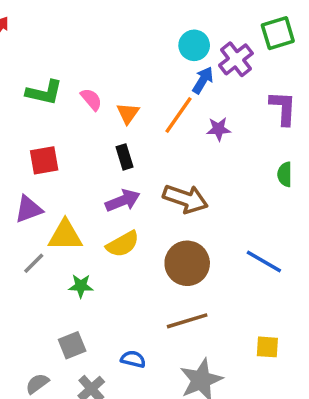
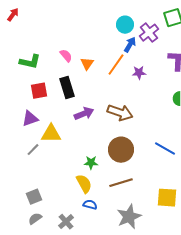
green L-shape: (44, 92) -> (30, 62), moved
black rectangle: (124, 157) -> (67, 88), moved, size x1.5
yellow semicircle: (123, 244) -> (84, 184), moved, turned -90
green star: (81, 286) -> (91, 163), moved
gray square: (72, 345) -> (34, 197), moved
yellow square: (267, 347) -> (167, 198), size x1.5

